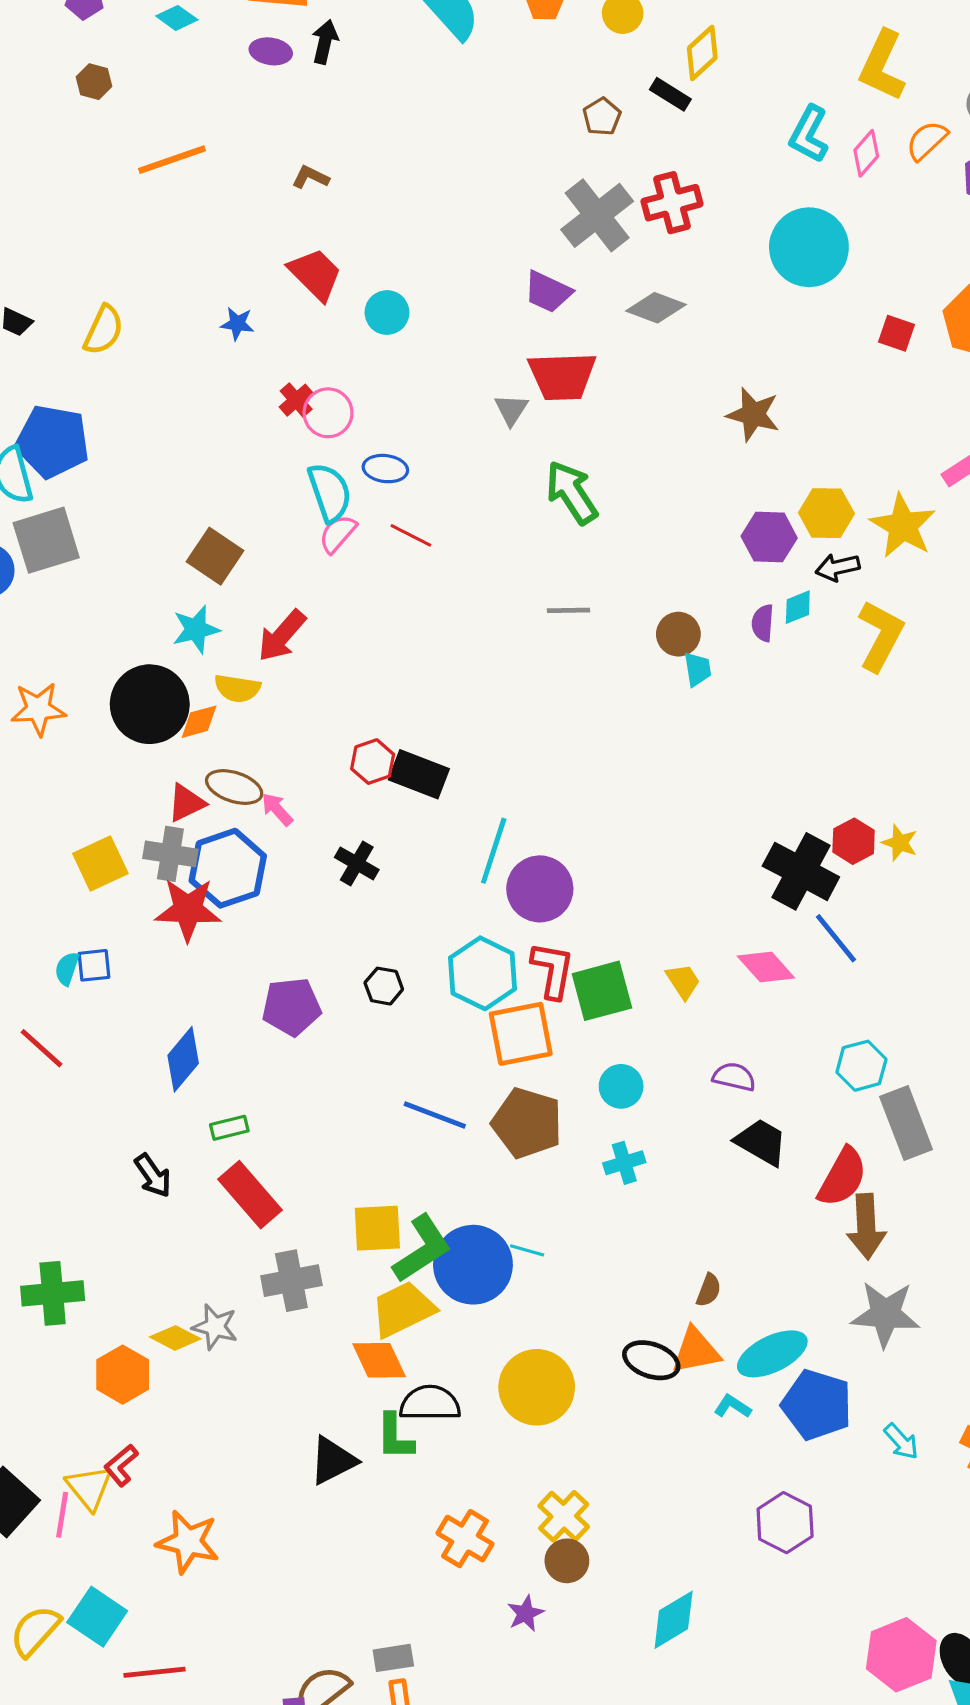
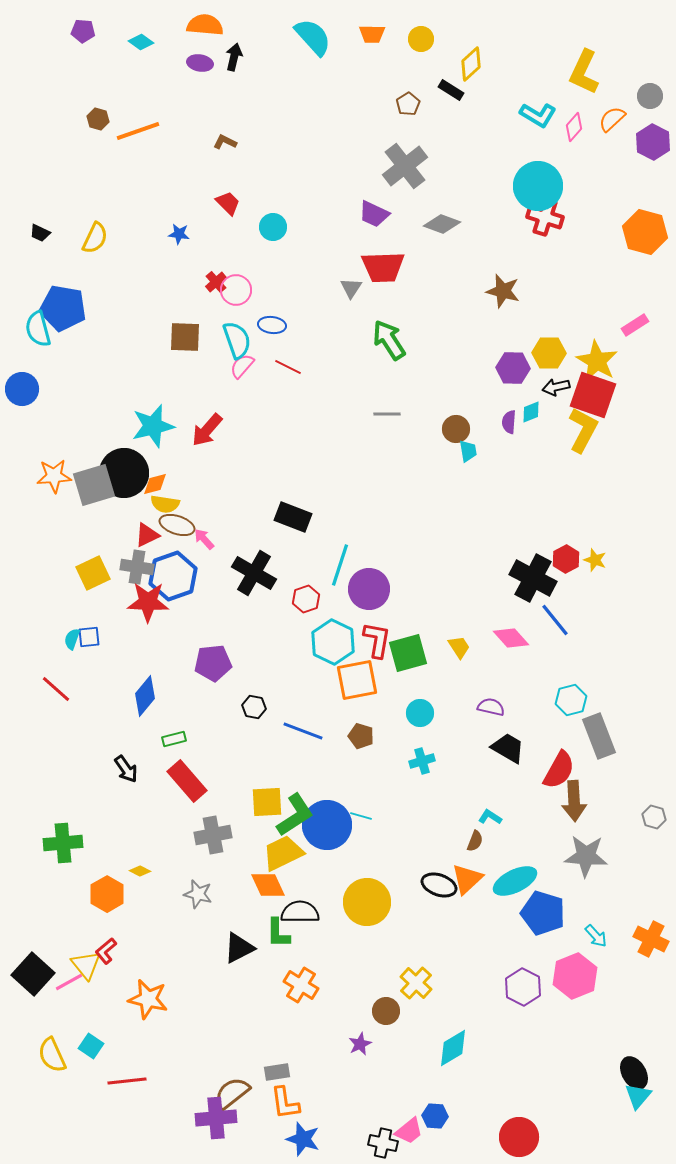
brown hexagon: (94, 82) -> (98, 119), moved
cyan L-shape: (809, 134) -> (538, 115), turned -87
red cross: (672, 203) -> (545, 217), moved, turned 33
red trapezoid: (315, 274) -> (228, 203), size x0.7
red square: (897, 333) -> (593, 395), moved, size x2.0
gray square: (46, 540) -> (94, 485), moved
brown square: (215, 556) -> (185, 337), moved, turned -32
cyan star: (196, 629) -> (153, 426), size x1.4
yellow semicircle: (237, 688) -> (165, 504), moved
red hexagon: (373, 762) -> (306, 599), moved
black cross: (357, 863) -> (254, 573), size x1.6
black hexagon: (384, 986) -> (254, 707), moved
brown pentagon: (527, 1123) -> (361, 736), size x0.6
gray star: (215, 1327) -> (198, 894), moved
yellow diamond: (175, 1338) -> (140, 871), size x0.7
orange triangle: (696, 1351) -> (467, 879), turned -32
cyan L-shape: (733, 1406) -> (490, 817), moved
pink line: (62, 1515) -> (69, 982), turned 52
yellow cross: (564, 1516) -> (416, 983), moved
orange cross: (465, 1539) -> (301, 985), moved
cyan square: (97, 1617) -> (91, 1046), size x0.7
yellow semicircle: (35, 1631) -> (52, 1055), turned -66
pink hexagon: (901, 1655) -> (575, 976), moved

